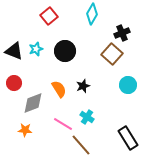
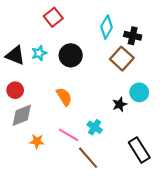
cyan diamond: (92, 14) -> (107, 27), moved
black cross: (122, 33) -> (133, 36), turned 35
black star: (83, 86) -> (120, 104), moved
gray diamond: (33, 103) -> (22, 115), moved
orange star: (25, 130) -> (37, 141), moved

